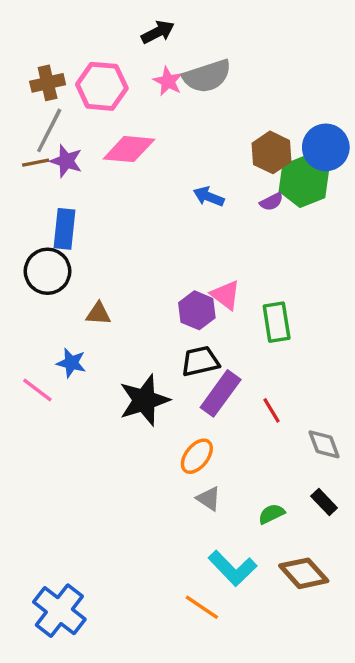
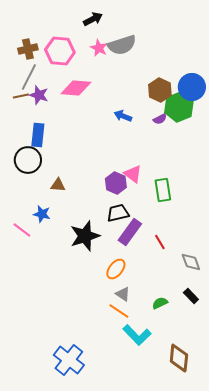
brown diamond: (304, 573) -> (179, 358), moved, turned 48
orange line: (202, 607) -> (119, 311), moved
blue cross: (59, 611) -> (69, 360), moved

